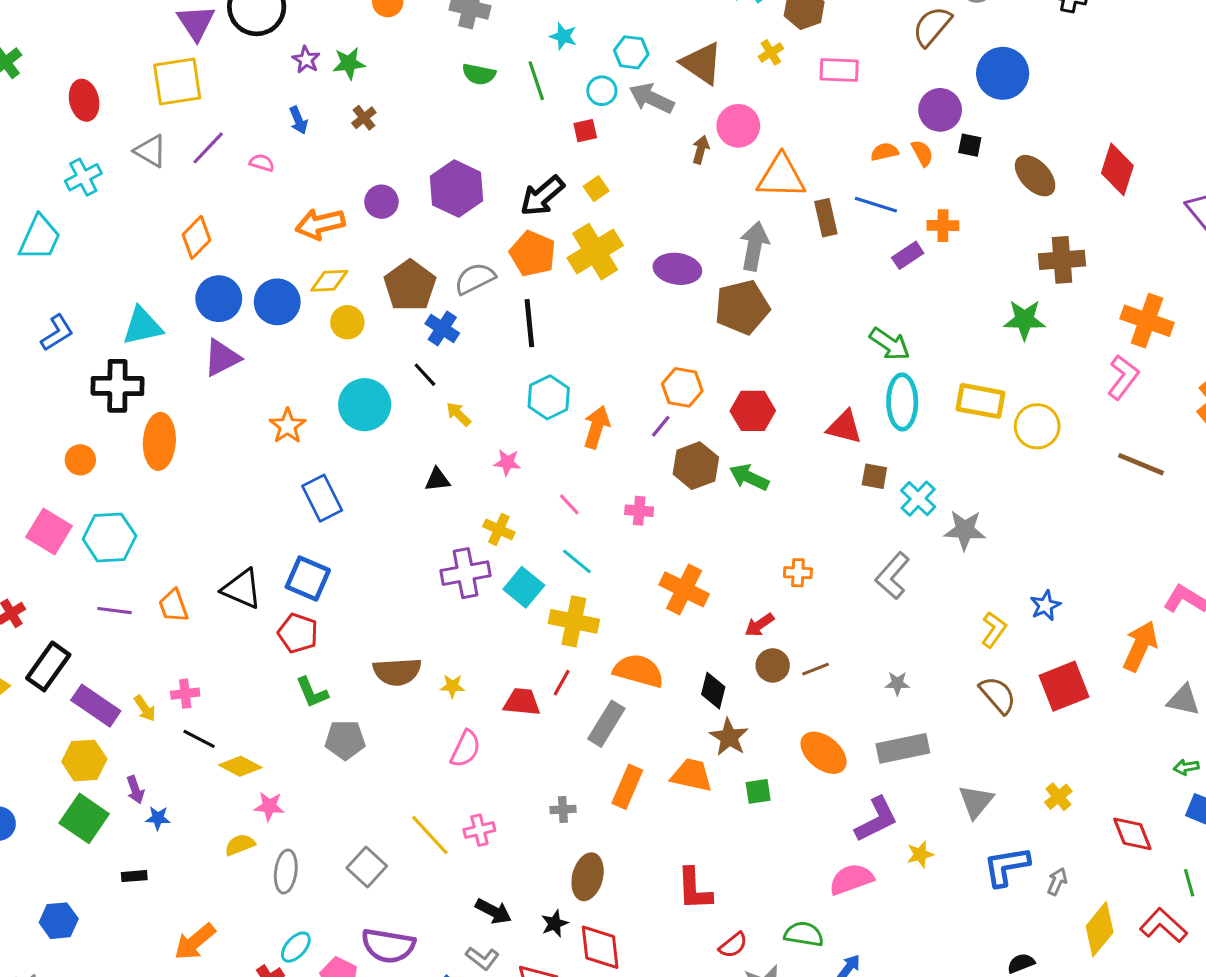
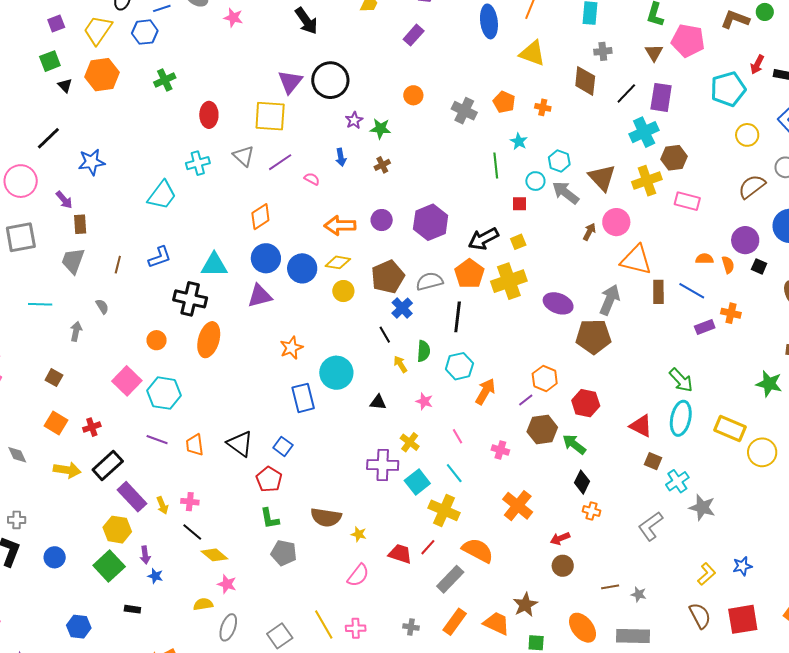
yellow cross: (771, 52) -> (647, 181), size x1.8
green semicircle: (479, 74) -> (424, 351), moved, turned -110
cyan circle: (365, 405) -> (336, 373), moved
blue square: (308, 578) -> (283, 446), size x0.7
brown line: (815, 669) -> (610, 587), moved
black diamond: (713, 691) -> (582, 482), moved

